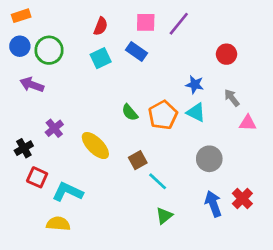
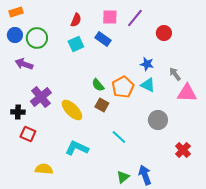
red circle: (226, 54) -> (164, 33), moved
pink triangle: (248, 123) -> (187, 93), size x1.5
purple cross: (54, 128) -> (41, 97), size x1.5
black cross: (24, 148) -> (18, 112), turned 32
brown square: (138, 160) -> (102, 105), moved, turned -32
cyan L-shape: (68, 192) -> (77, 148), moved
blue arrow: (213, 204) -> (145, 175), moved
green triangle: (164, 216) -> (123, 177), moved

